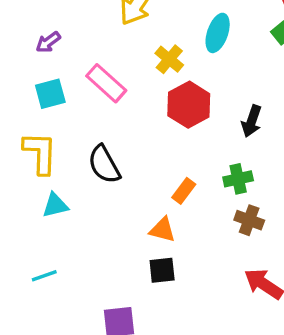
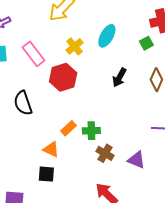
red hexagon: (189, 105) -> (63, 77), moved
black arrow: (252, 121) -> (119, 77), moved
green cross: (238, 179) -> (91, 131), moved

